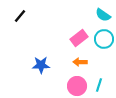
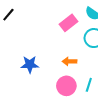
pink rectangle: (79, 38) -> (68, 23), moved

